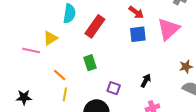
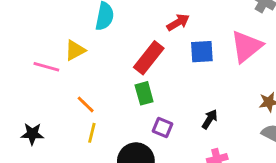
red arrow: (136, 12) -> (178, 22), moved, turned -70
red rectangle: (95, 26) -> (149, 58), moved
green rectangle: (90, 63) -> (144, 93), moved

